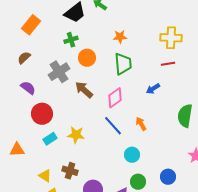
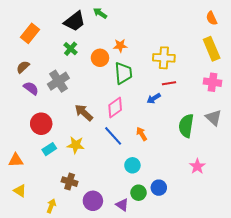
yellow cross: (171, 38) -> (164, 58), moved
green cross: (71, 40) -> (71, 49), turned -32
orange circle: (87, 58) -> (100, 58), moved
red line: (168, 64) -> (169, 83), moved
purple semicircle: (28, 88) -> (31, 88), moved
brown arrow: (84, 90) -> (84, 113), moved
yellow triangle: (45, 176) -> (20, 191), moved
blue circle: (168, 177) -> (159, 188), moved

